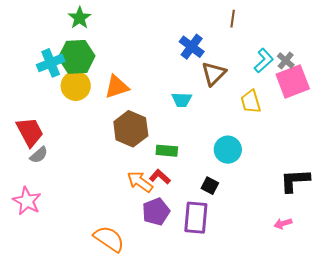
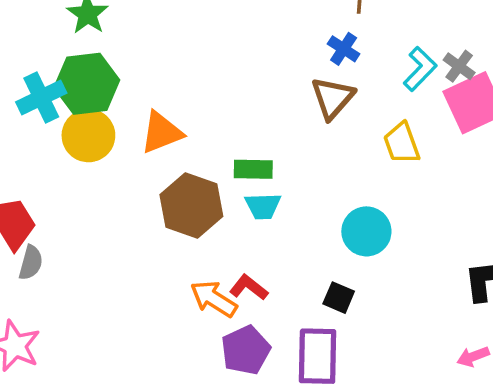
blue cross: (192, 47) -> (344, 49), moved, size x0.7
cyan trapezoid: (182, 100) -> (263, 206), moved
green rectangle: (167, 151) -> (253, 169), moved
gray semicircle: (39, 155) -> (31, 263), turned -30

